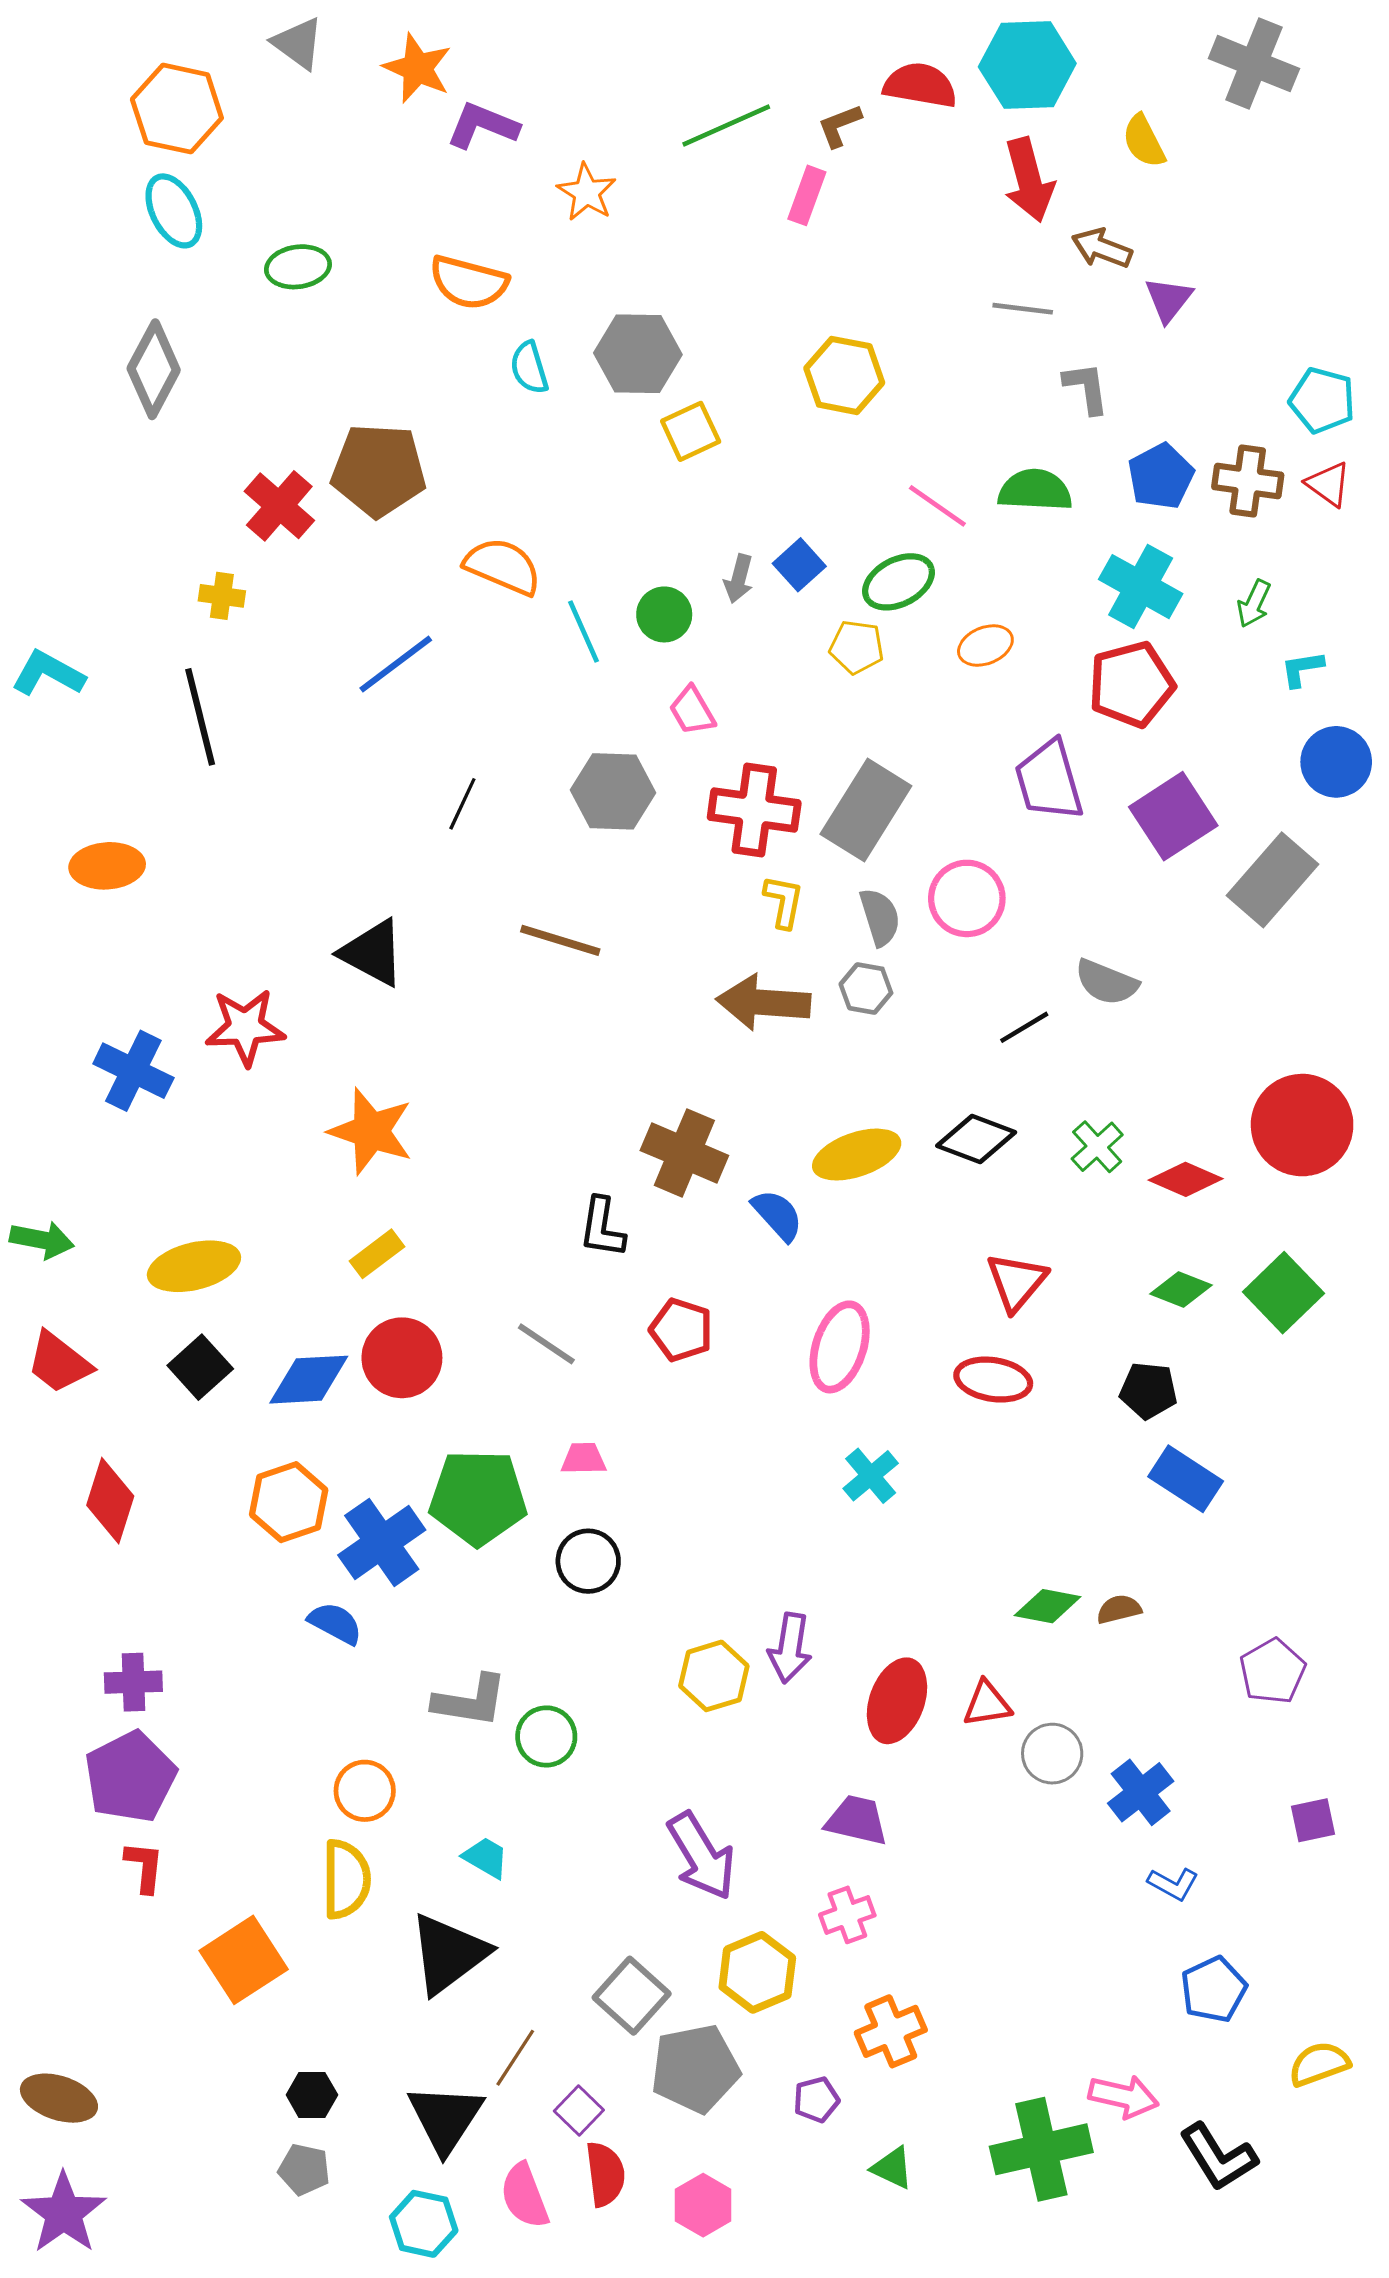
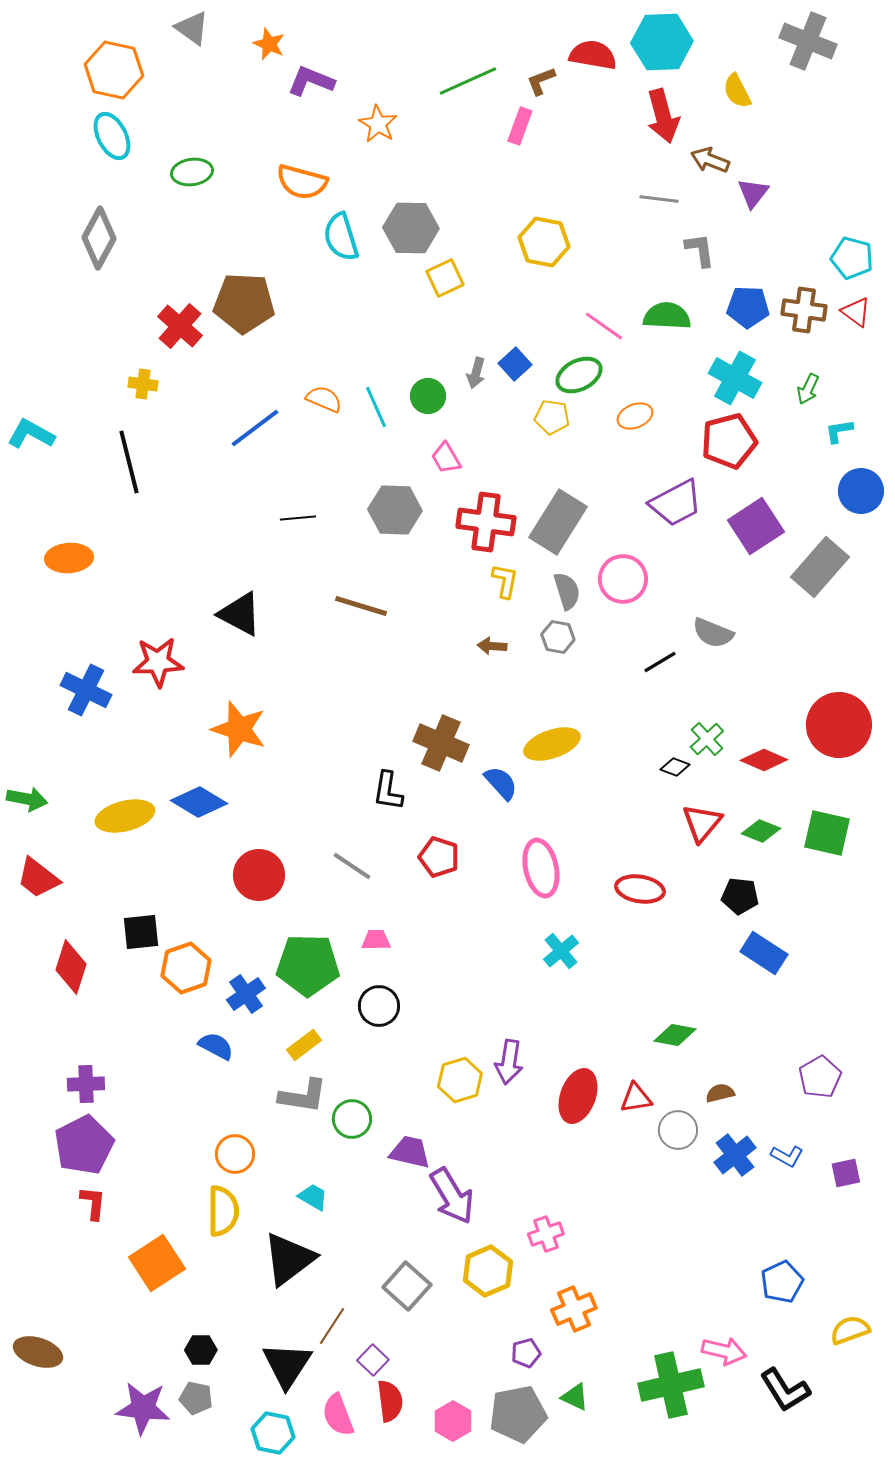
orange star: (417, 68) -> (269, 44), size x0.7
cyan semicircle: (529, 368) -> (341, 237), size x1.4
blue pentagon: (1161, 476) -> (748, 307), turned 30
orange semicircle: (503, 566) -> (324, 399), moved, size x0.7
purple trapezoid: (1049, 781) -> (676, 503), turned -102
black line: (462, 804) -> (298, 518), turned 60
brown arrow: (764, 1002) -> (492, 646), size x0.5
black diamond: (976, 1139) -> (675, 767), moved, size x0.6
yellow rectangle: (377, 1254) -> (304, 1045), moved
red triangle: (1016, 1282) -> (702, 823), moved
green square: (1283, 1293) -> (827, 833), turned -33
pink ellipse: (840, 1347) -> (541, 868), turned -30
black square: (200, 1367) -> (141, 932), moved, turned 36
blue diamond: (309, 1380) -> (199, 802), moved, turned 34
blue cross: (382, 1542) -> (246, 994), size x0.7
brown semicircle: (1119, 1609) -> (720, 1093), moved
purple trapezoid: (857, 1820) -> (410, 1152), moved
blue L-shape: (1173, 1884) -> (787, 1156), moved
gray pentagon: (695, 2069) -> (518, 1414), moved
purple star: (64, 2213) -> (143, 1408), moved, turned -30

